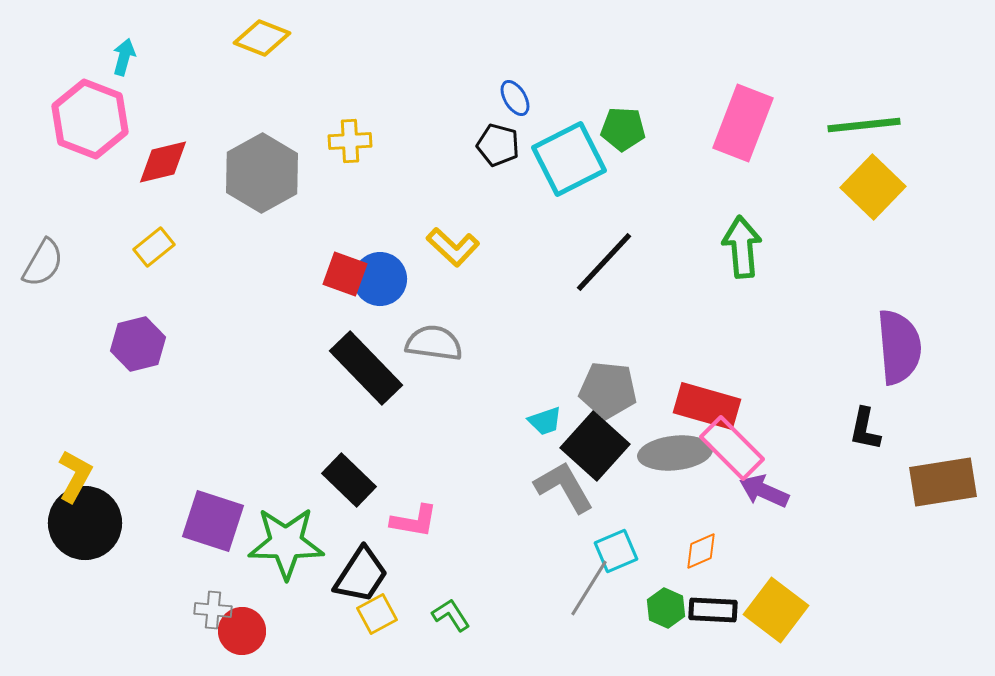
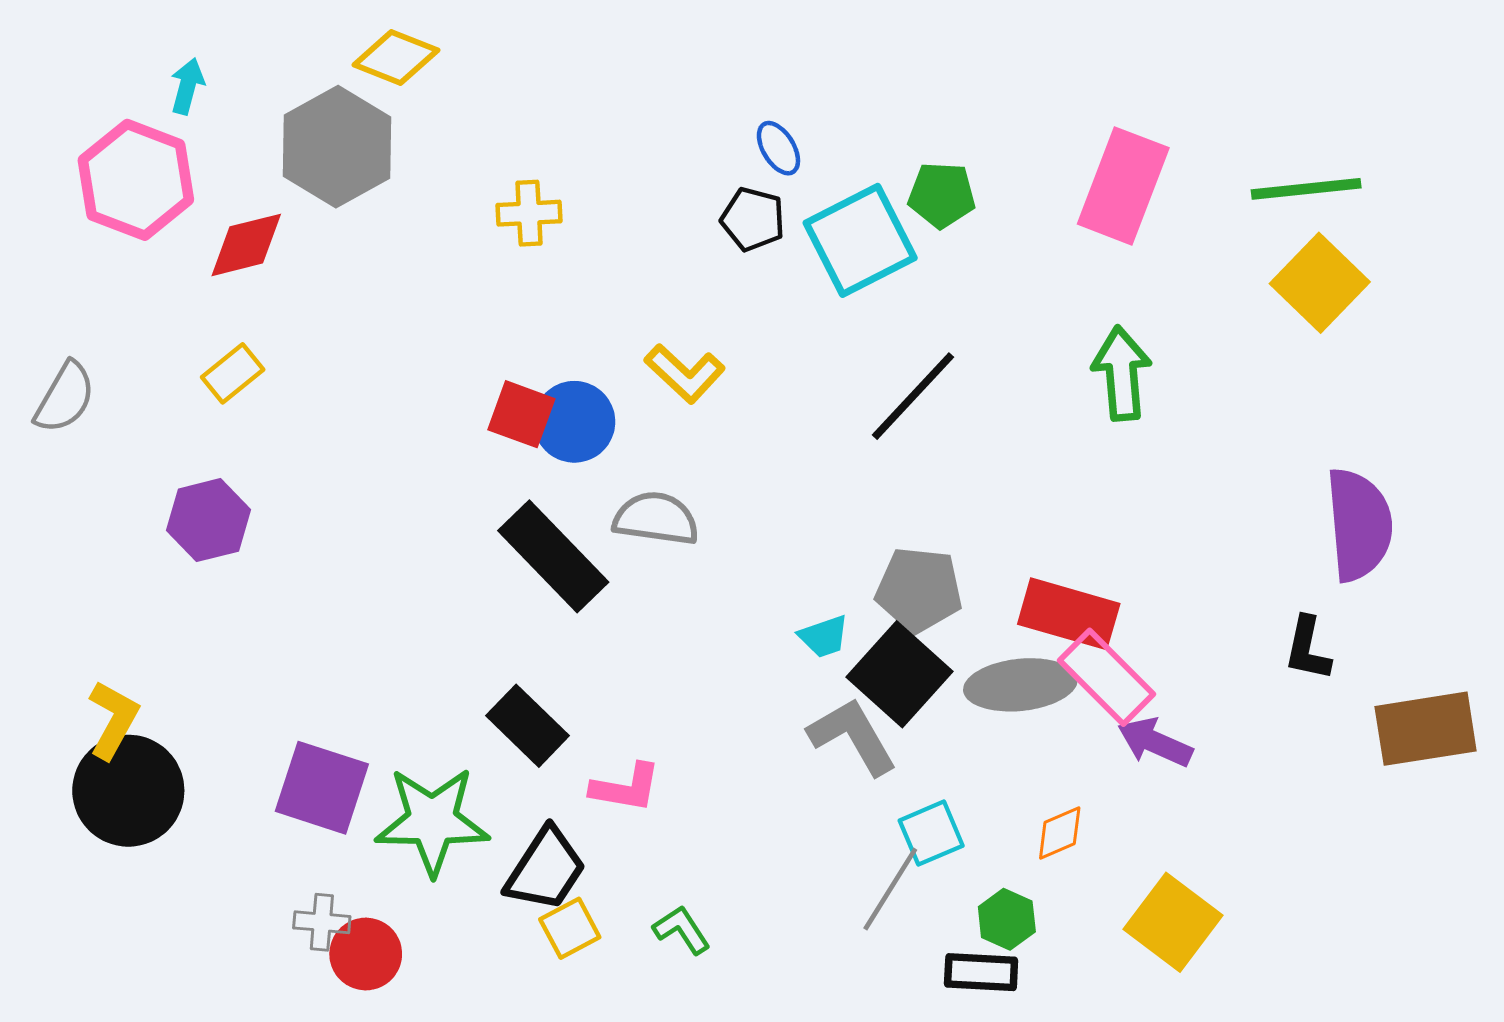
gray hexagon: (262, 173) -> (337, 147), moved
black rectangle: (713, 610) -> (981, 972), moved

